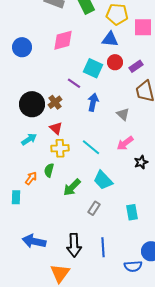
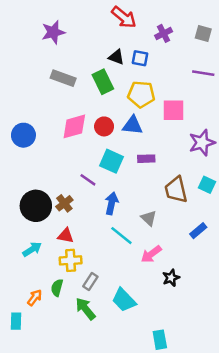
red circle: (115, 62) -> (104, 126), moved
purple rectangle: (136, 66) -> (146, 159), moved, turned 32
red triangle: (56, 128) -> (66, 236), turned -32
cyan line: (91, 147) -> (121, 236), moved
green arrow: (72, 187) -> (85, 309), turned 96
gray rectangle: (94, 208) -> (90, 281), moved

